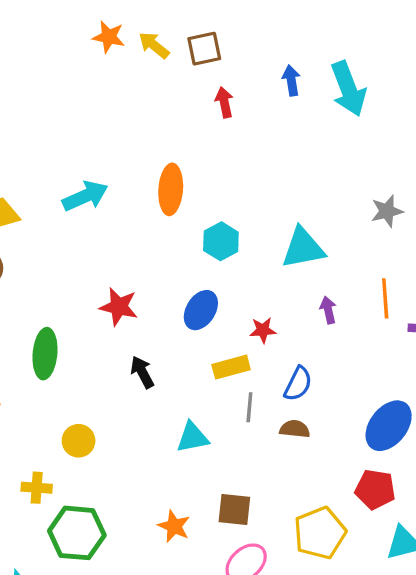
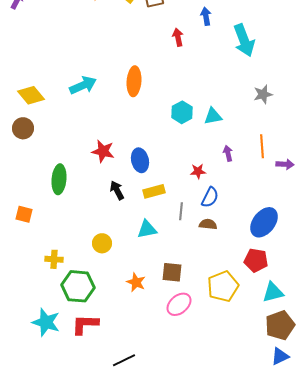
cyan arrow: (348, 89) -> (244, 40), moved
red arrow: (224, 102) -> (178, 37), moved
cyan hexagon: (221, 241) -> (182, 112), moved
cyan triangle: (303, 248) -> (213, 116), size x0.7
blue ellipse: (201, 310) -> (140, 160), moved, turned -45
red star: (263, 330) -> (198, 171), moved
yellow rectangle: (231, 367) -> (154, 191), moved
yellow circle: (79, 441) -> (102, 243), moved

